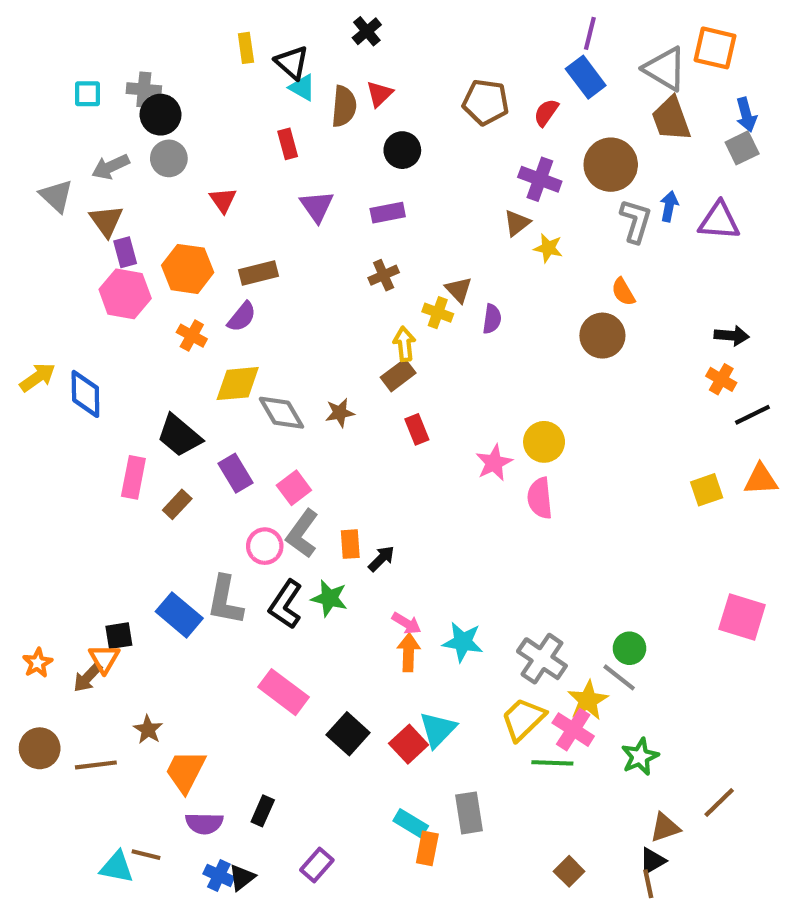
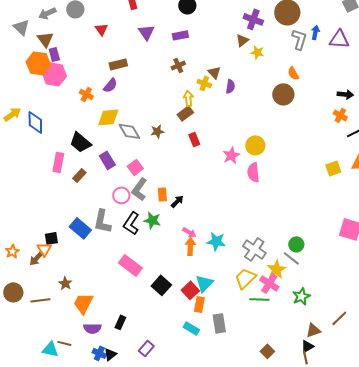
orange hexagon: (188, 269) -> (38, 63), moved
orange rectangle: (427, 848) -> (199, 304), moved

